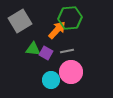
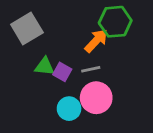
green hexagon: (70, 18) -> (115, 22), moved
orange arrow: (57, 30) -> (96, 41), moved

